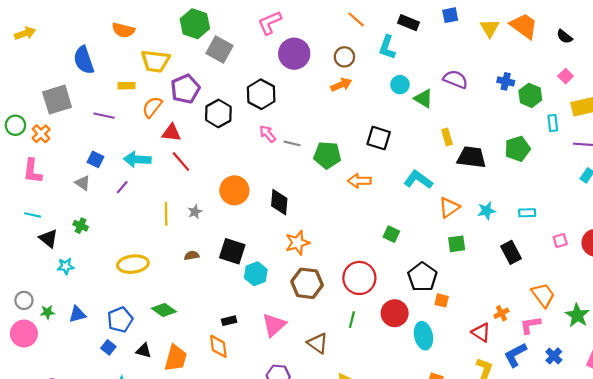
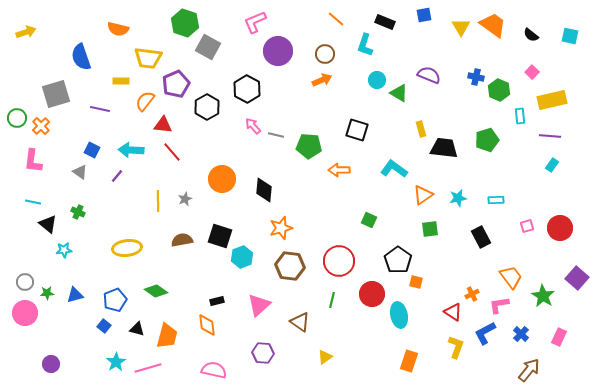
brown semicircle: (192, 256) -> (182, 240), size x1.5

